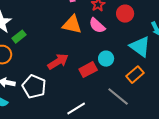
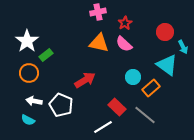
red circle: (125, 14) -> (165, 32), moved
red rectangle: (88, 70) -> (117, 107), moved, turned 72
orange rectangle: (135, 75) -> (151, 88), moved

